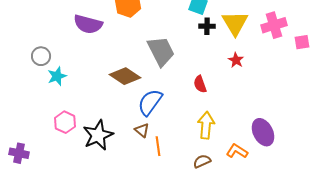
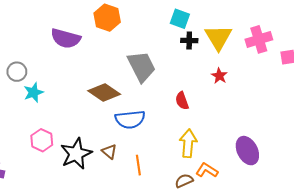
blue semicircle: (150, 102) -> (130, 119), turned -132
brown triangle: (142, 130) -> (109, 152), moved
orange L-shape: (237, 151) -> (207, 170), moved

